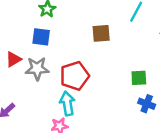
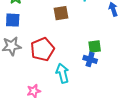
cyan arrow: (67, 103) -> (62, 73), moved
blue cross: (147, 104) -> (90, 59), moved

